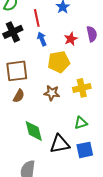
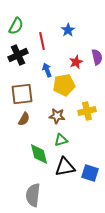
blue arrow: (42, 39) -> (47, 70), moved
green triangle: (81, 123) -> (61, 140), moved
blue square: (85, 150) -> (90, 173), turned 30

